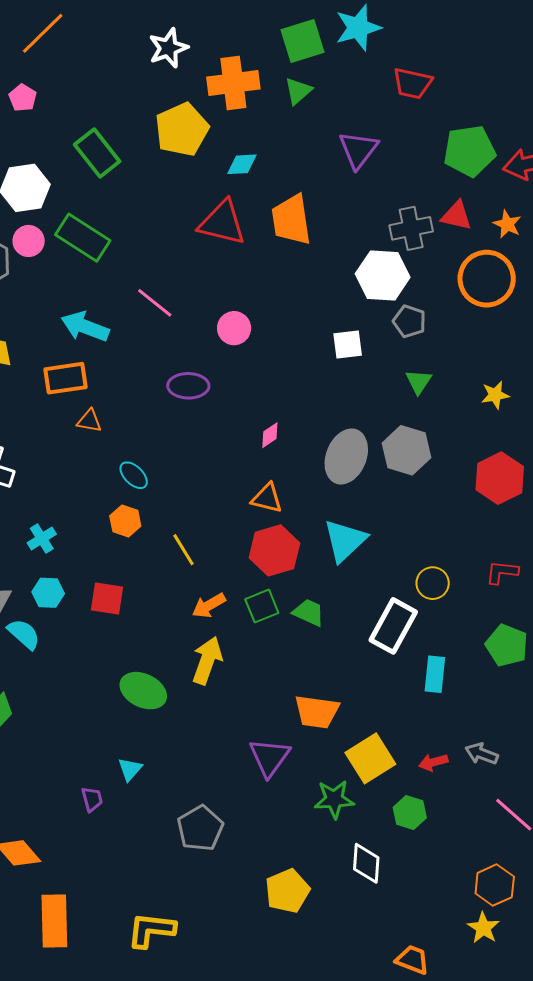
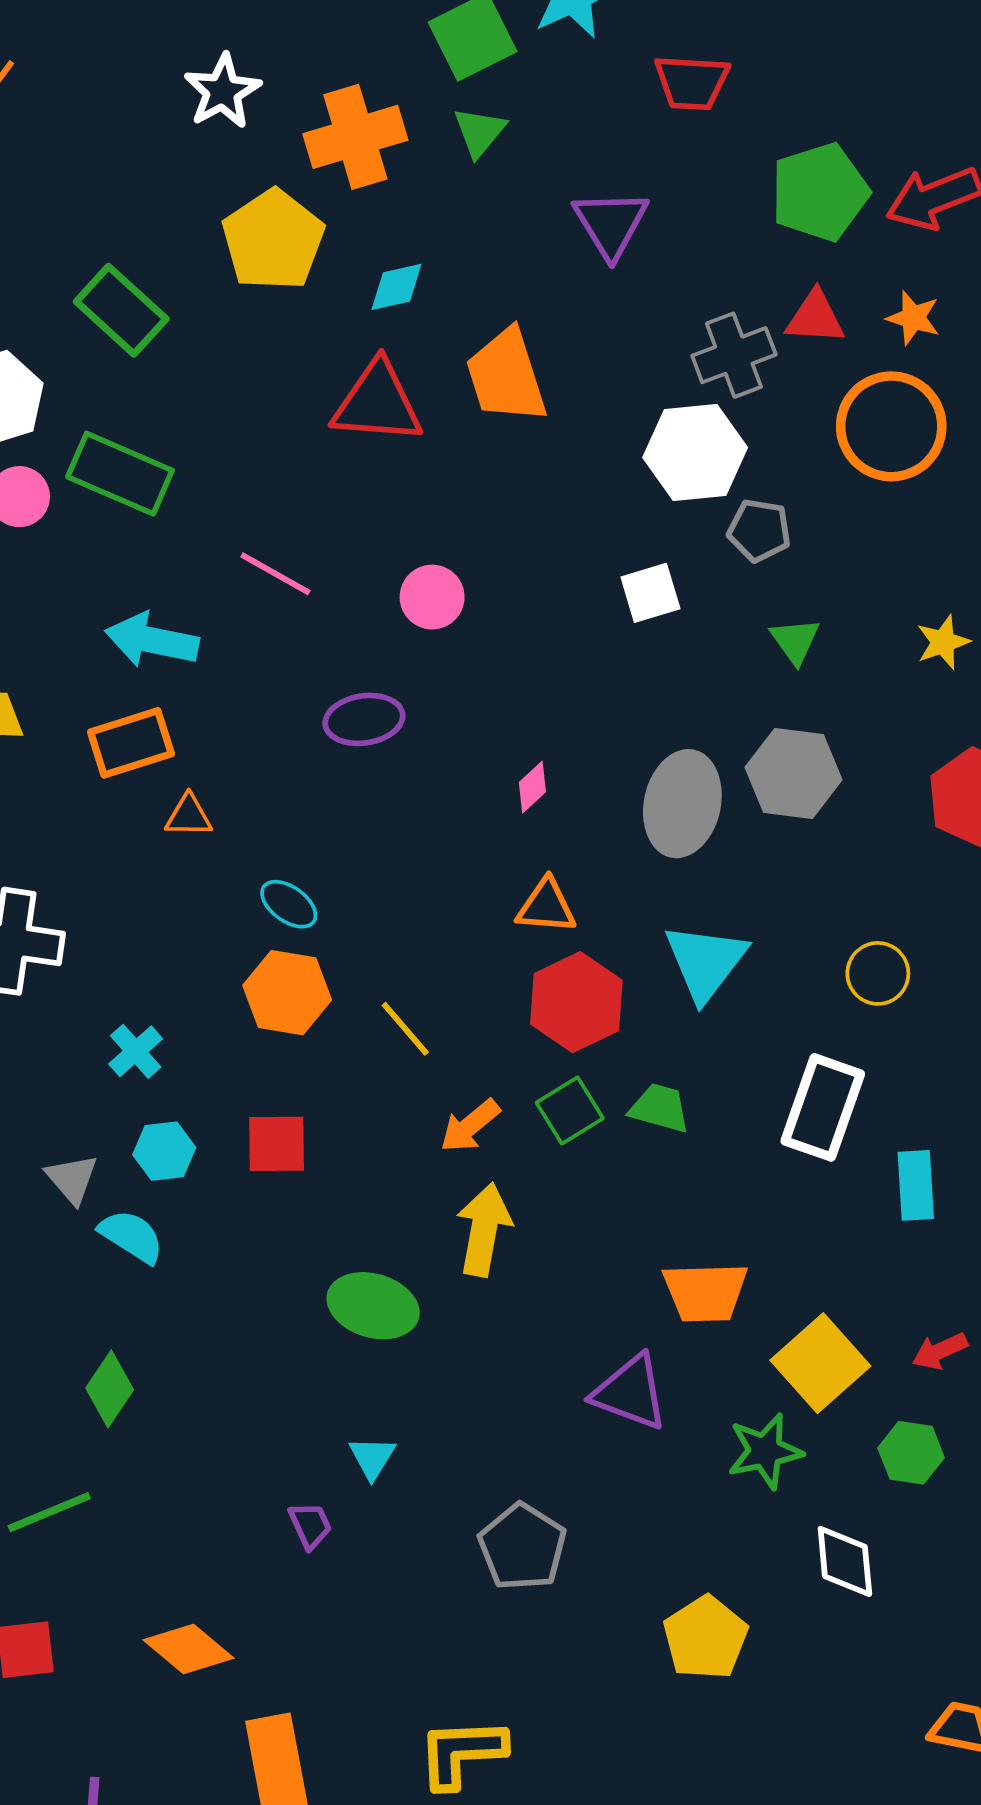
orange hexagon: (125, 521) -> (287, 993), size x1.4
yellow circle: (433, 583) -> (878, 973), moved
purple triangle: (269, 757) -> (630, 1392), turned -36

